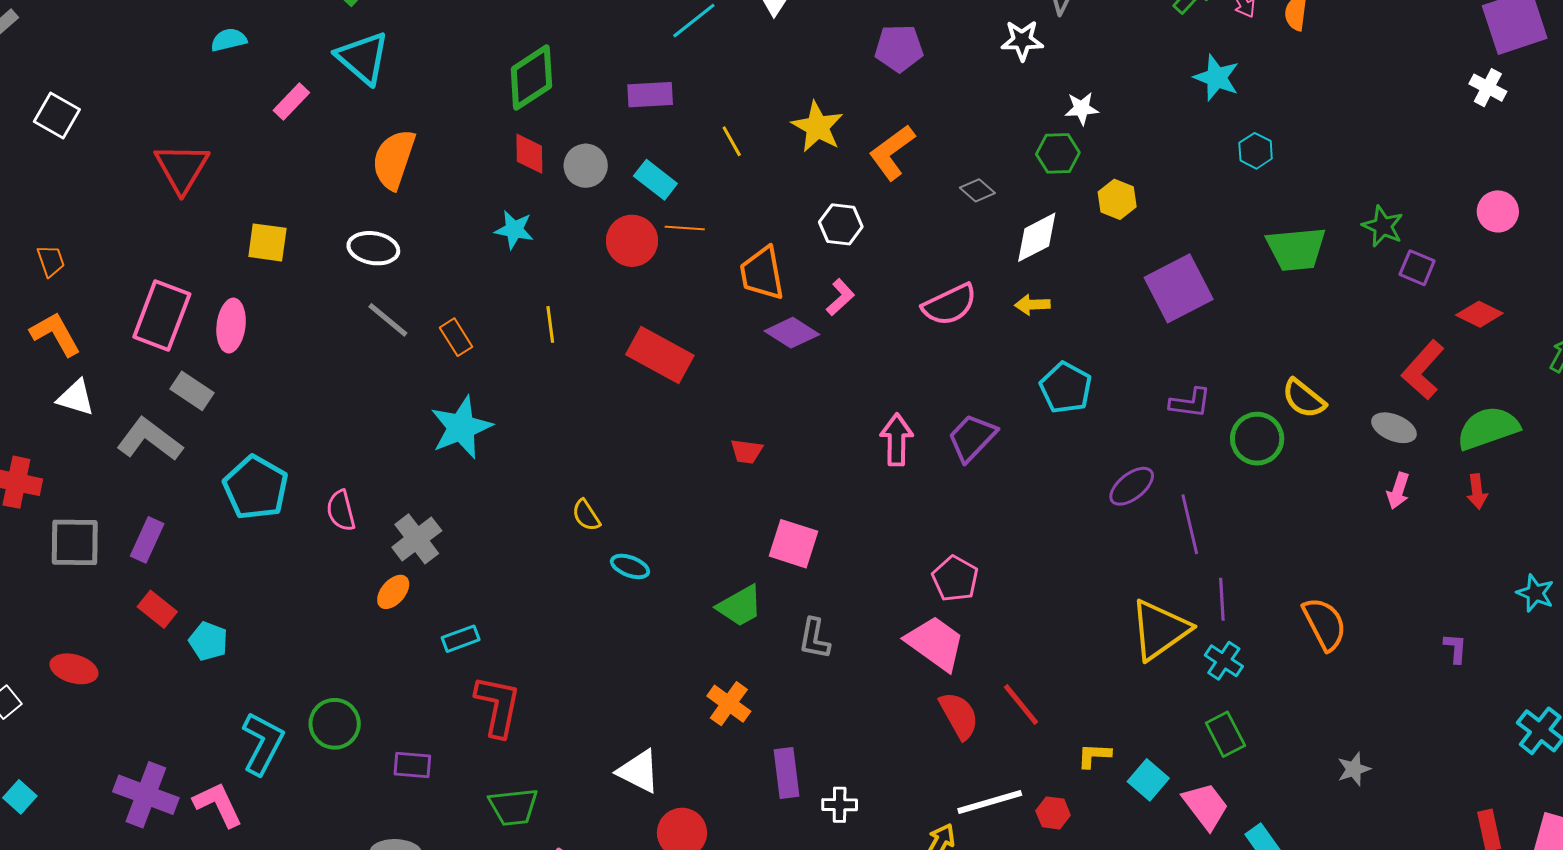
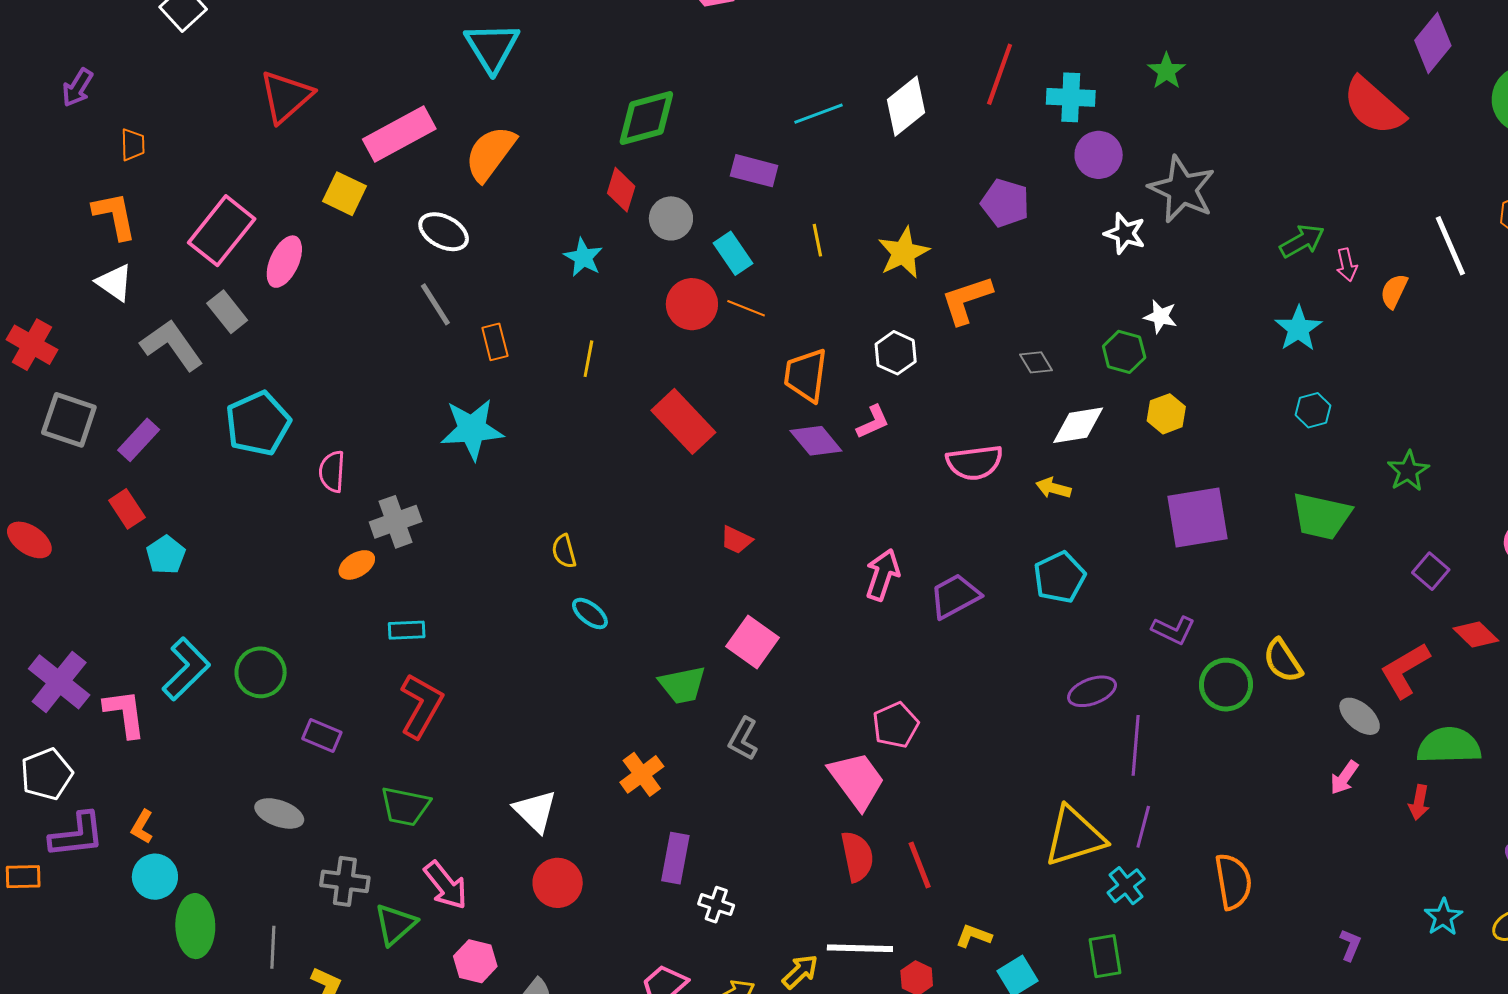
pink rectangle: (291, 101) -> (399, 134), moved, size x1.8
green star: (1383, 226) -> (1408, 471), moved

